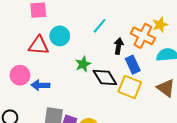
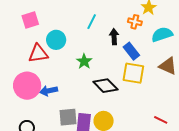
orange cross: (143, 36) -> (135, 22), size x0.6
pink circle: (20, 75) -> (27, 86), size x1.4
black diamond: (105, 77) -> (105, 86), moved

